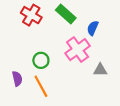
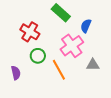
red cross: (31, 15) -> (30, 32), moved
orange line: (41, 86) -> (59, 70), moved

